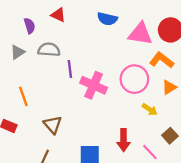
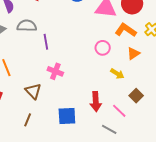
pink circle: (134, 79) -> (103, 48), size x0.6
pink cross: (94, 85) -> (55, 71), moved, size x0.7

